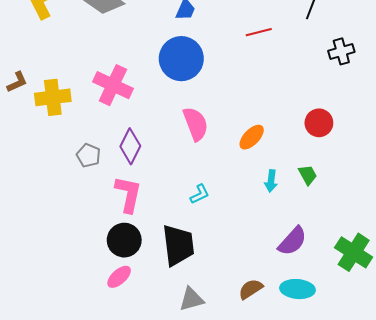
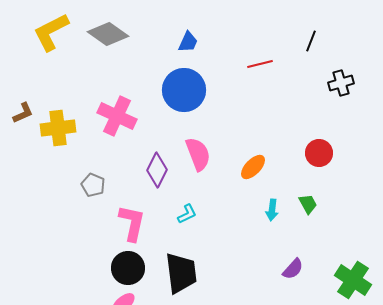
purple diamond: (130, 146) -> (157, 170), moved
cyan L-shape: (200, 194) -> (187, 214), moved
purple semicircle: (292, 241) -> (293, 269), size x0.7

